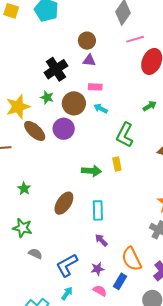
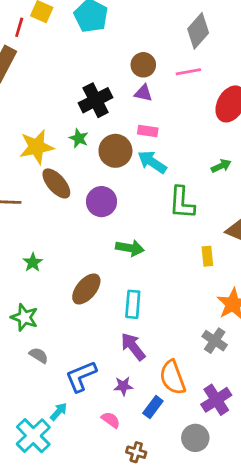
pink line: (135, 39) -> (188, 72), moved
cyan arrow: (101, 108) -> (152, 162), size x1.5
purple circle: (64, 129) -> (102, 202), moved
green L-shape: (125, 135) -> (182, 203), turned -30
yellow rectangle: (117, 164) -> (207, 256), moved
purple arrow: (101, 240) -> (133, 347), size x1.5
pink semicircle: (100, 291) -> (111, 420), moved
cyan arrow: (67, 293) -> (59, 412), moved

